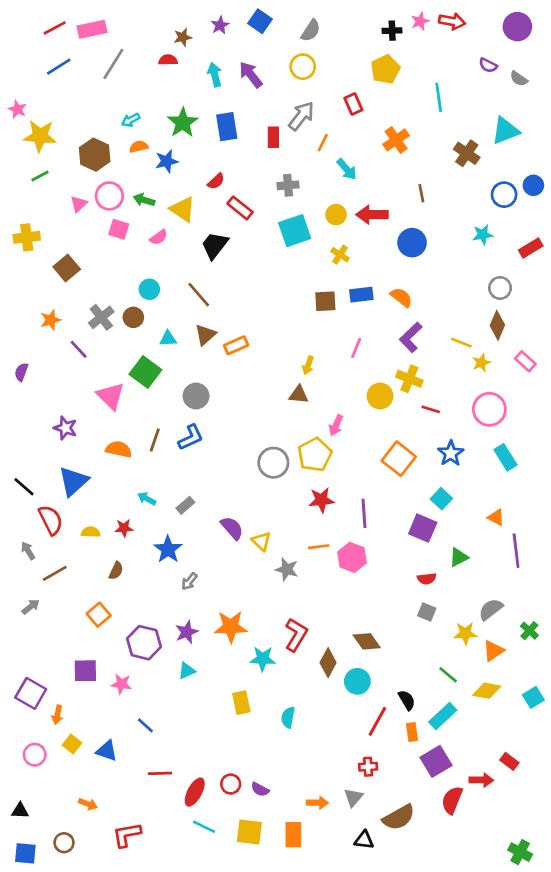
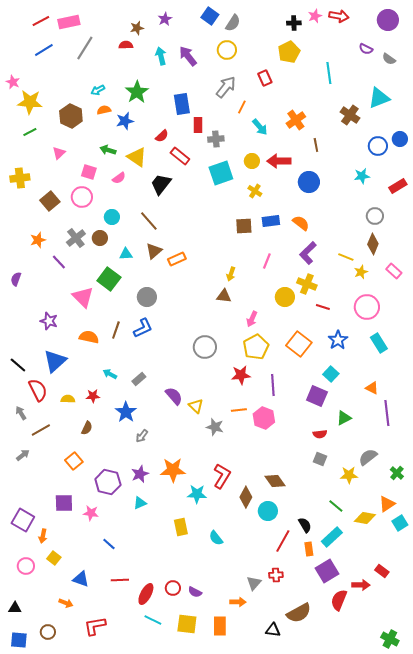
blue square: (260, 21) -> (210, 16), moved
blue rectangle: (227, 127) -> (182, 104), moved
red rectangle: (273, 137) -> (198, 125), moved
orange cross: (396, 140) -> (296, 120), moved
pink circle: (109, 196) -> (82, 197), moved
yellow pentagon: (315, 455) -> (256, 347), moved
orange triangle: (493, 651) -> (387, 504), moved
cyan semicircle: (288, 717) -> (216, 538), turned -49
blue triangle: (107, 751) -> (81, 579), moved
gray triangle: (353, 797) -> (254, 583), moved

